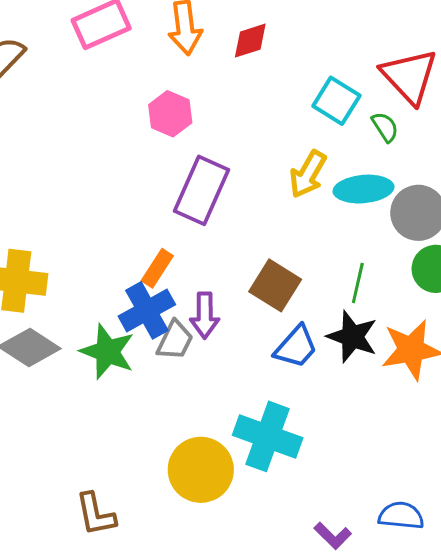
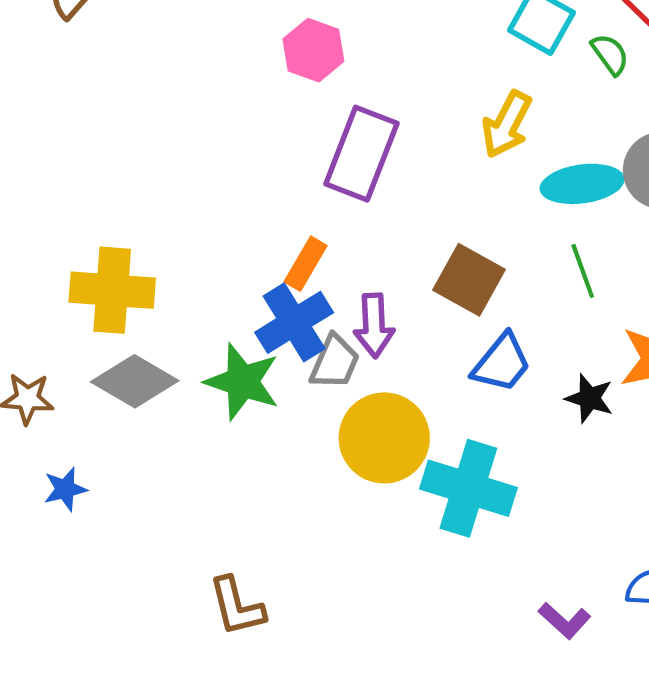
cyan ellipse: (363, 189) -> (582, 184), moved
green line: (358, 283) -> (583, 271), turned -30
black star: (352, 337) -> (589, 398), moved, size x0.7
yellow circle: (201, 470) -> (384, 438), moved

